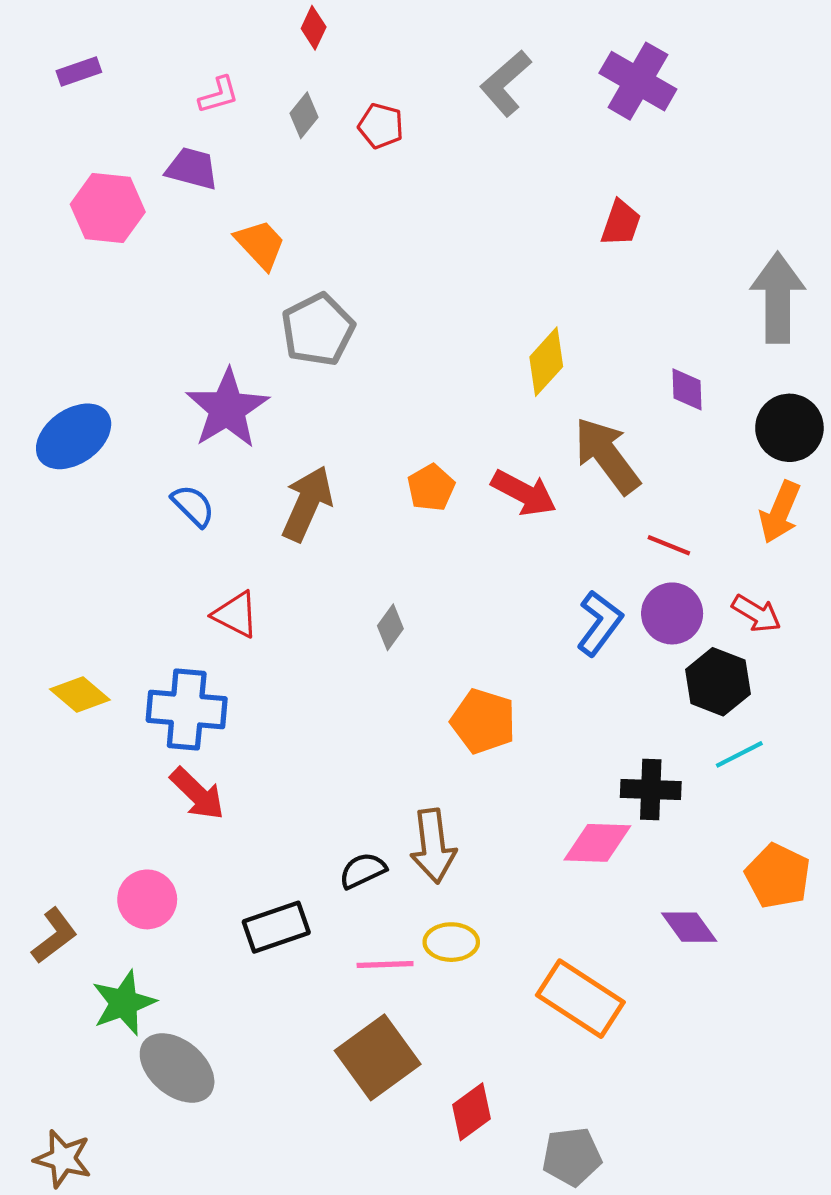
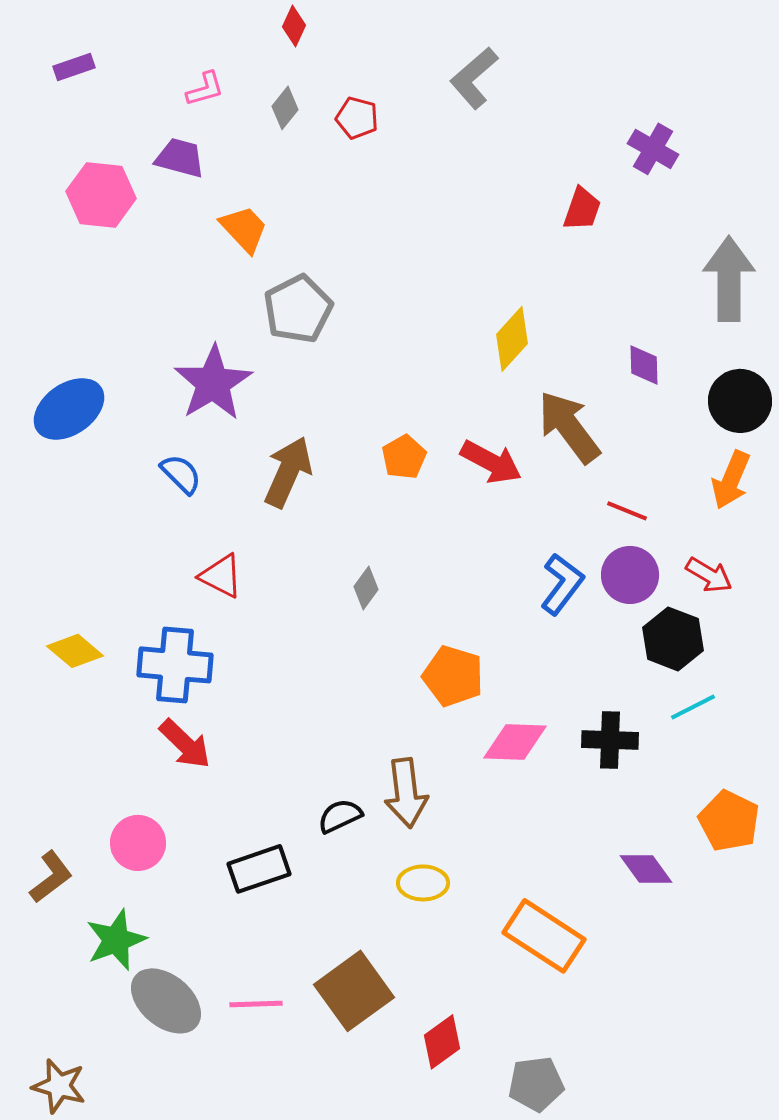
purple cross: (638, 81) -> (653, 149), moved, size x0.7
pink diamond: (597, 843) -> (515, 742), moved
pink line: (385, 964) -> (256, 1004), moved

